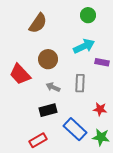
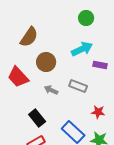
brown semicircle: (38, 23) -> (29, 37), moved
gray rectangle: (80, 83) -> (78, 86), turned -72
black rectangle: (48, 110) -> (37, 118), moved, turned 66

